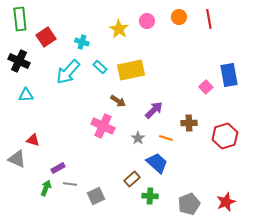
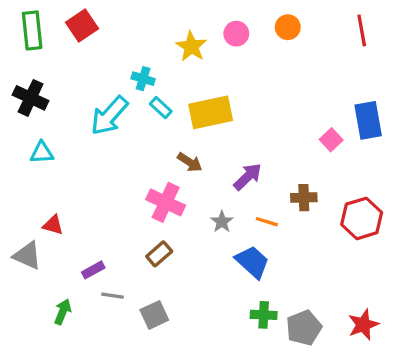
red line: (209, 19) -> (362, 30), moved
red square: (46, 37) -> (82, 26), moved
cyan cross: (82, 42) -> (143, 79), moved
brown rectangle: (132, 179) -> (159, 254), moved
green arrow: (46, 188) -> (63, 312), moved
green cross: (150, 196) -> (264, 315), moved

